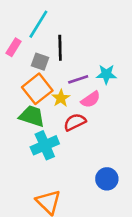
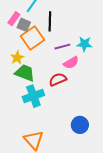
gray square: (40, 62) -> (24, 25), moved
orange square: (37, 89) -> (33, 38), moved
yellow star: (61, 98) -> (17, 58), moved

